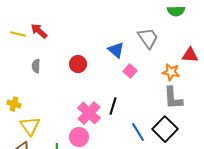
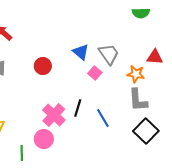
gray trapezoid: (148, 38) -> (109, 54), moved
black square: (165, 129) -> (146, 131), moved
blue line: (138, 132) -> (103, 118), moved

